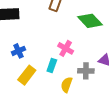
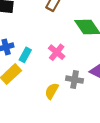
cyan rectangle: (52, 66) -> (25, 55), moved

